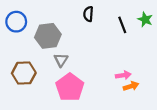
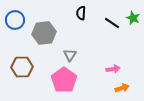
black line: (122, 25) -> (112, 23), turned -35
gray triangle: (61, 60) -> (70, 55), moved
orange arrow: (131, 86) -> (122, 88), moved

